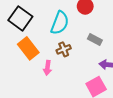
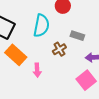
brown cross: (64, 49) -> (59, 49), moved

